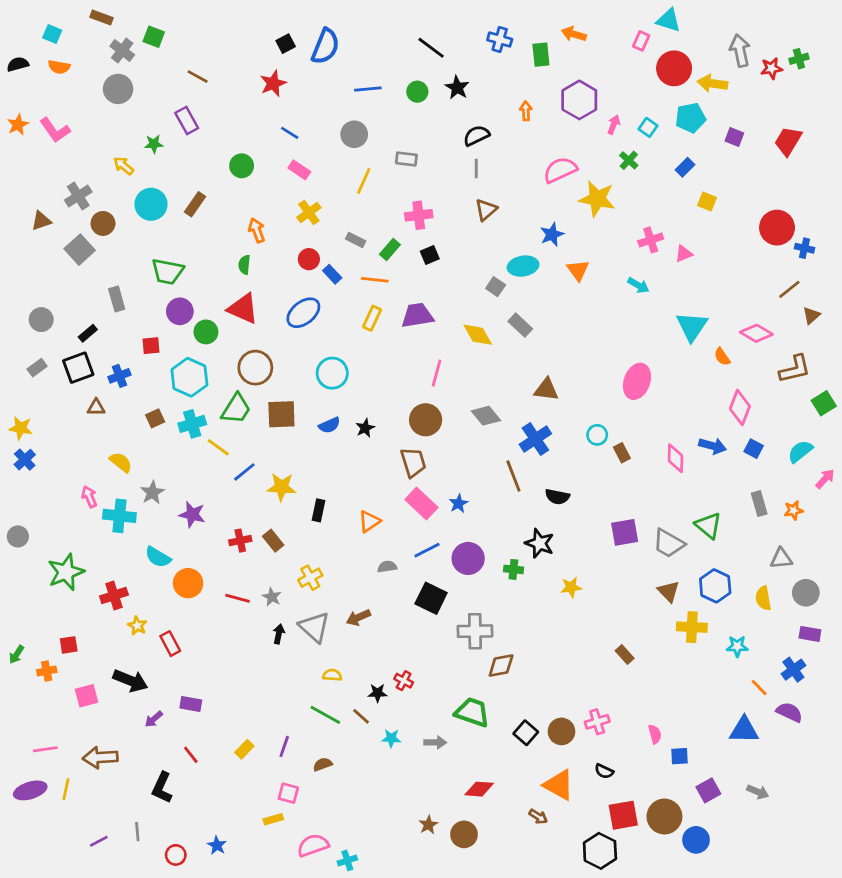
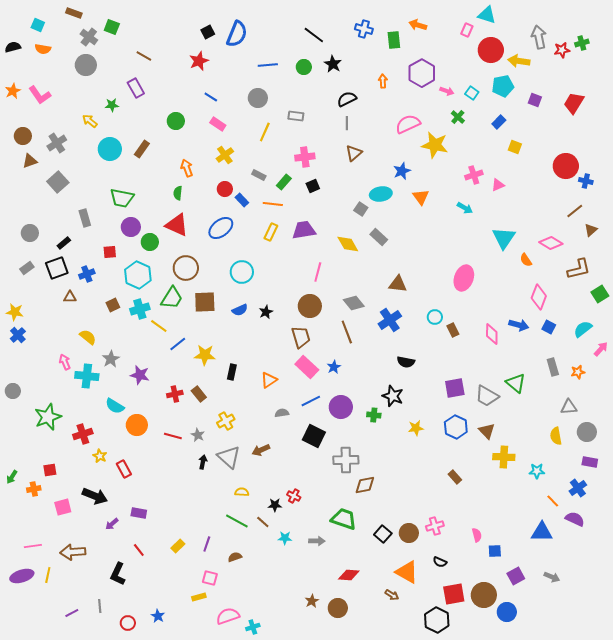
pink arrow: (614, 125) -> (447, 91), turned 88
brown circle: (103, 223) -> (23, 136), moved
brown line: (513, 476) -> (347, 332), moved
blue hexagon: (715, 586) -> (456, 427), moved

